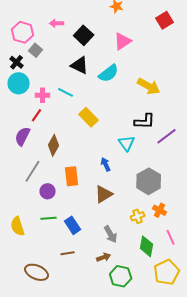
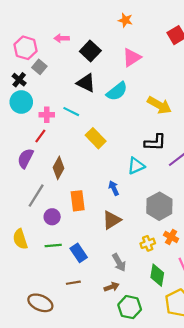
cyan triangle: (127, 143) -> (136, 166), turned 42
yellow semicircle: (18, 226) -> (20, 239), moved

